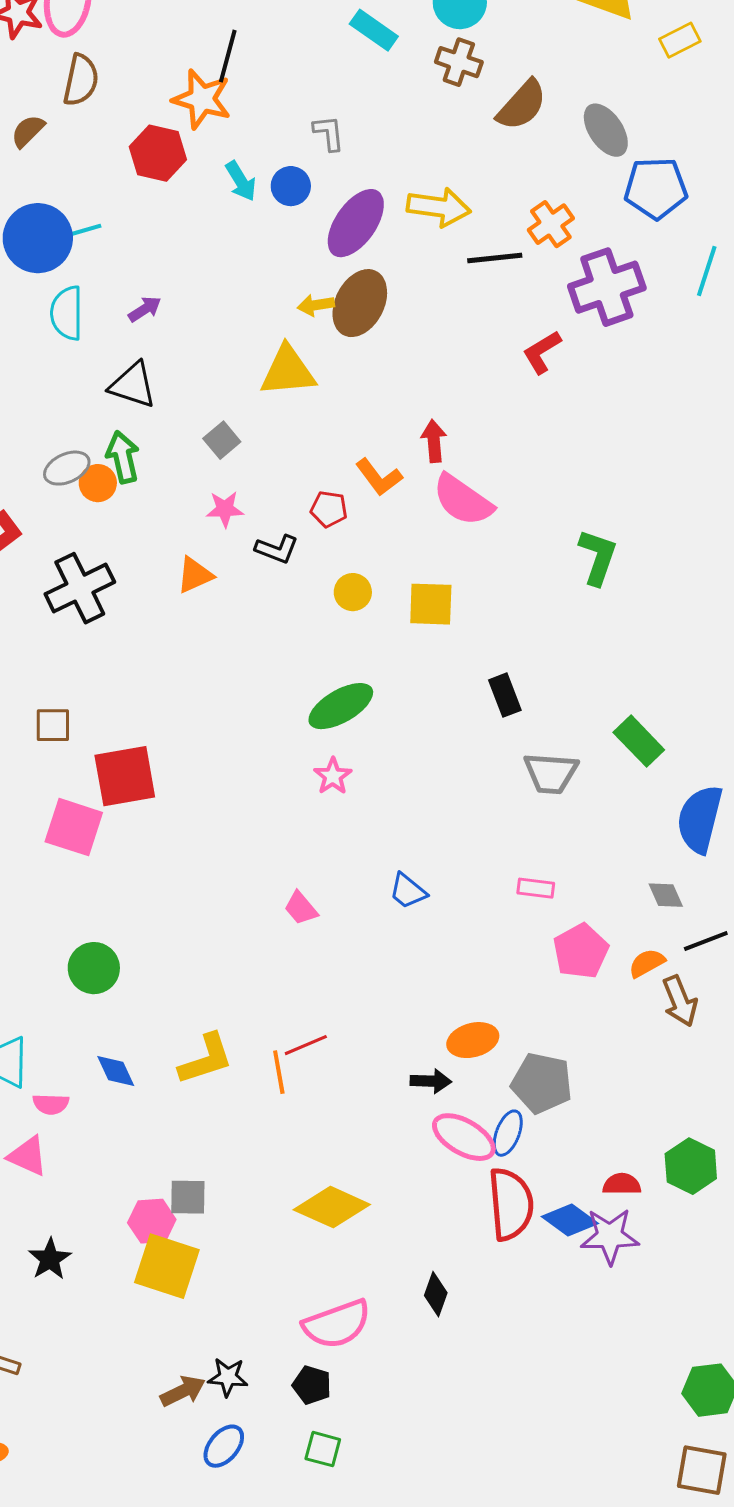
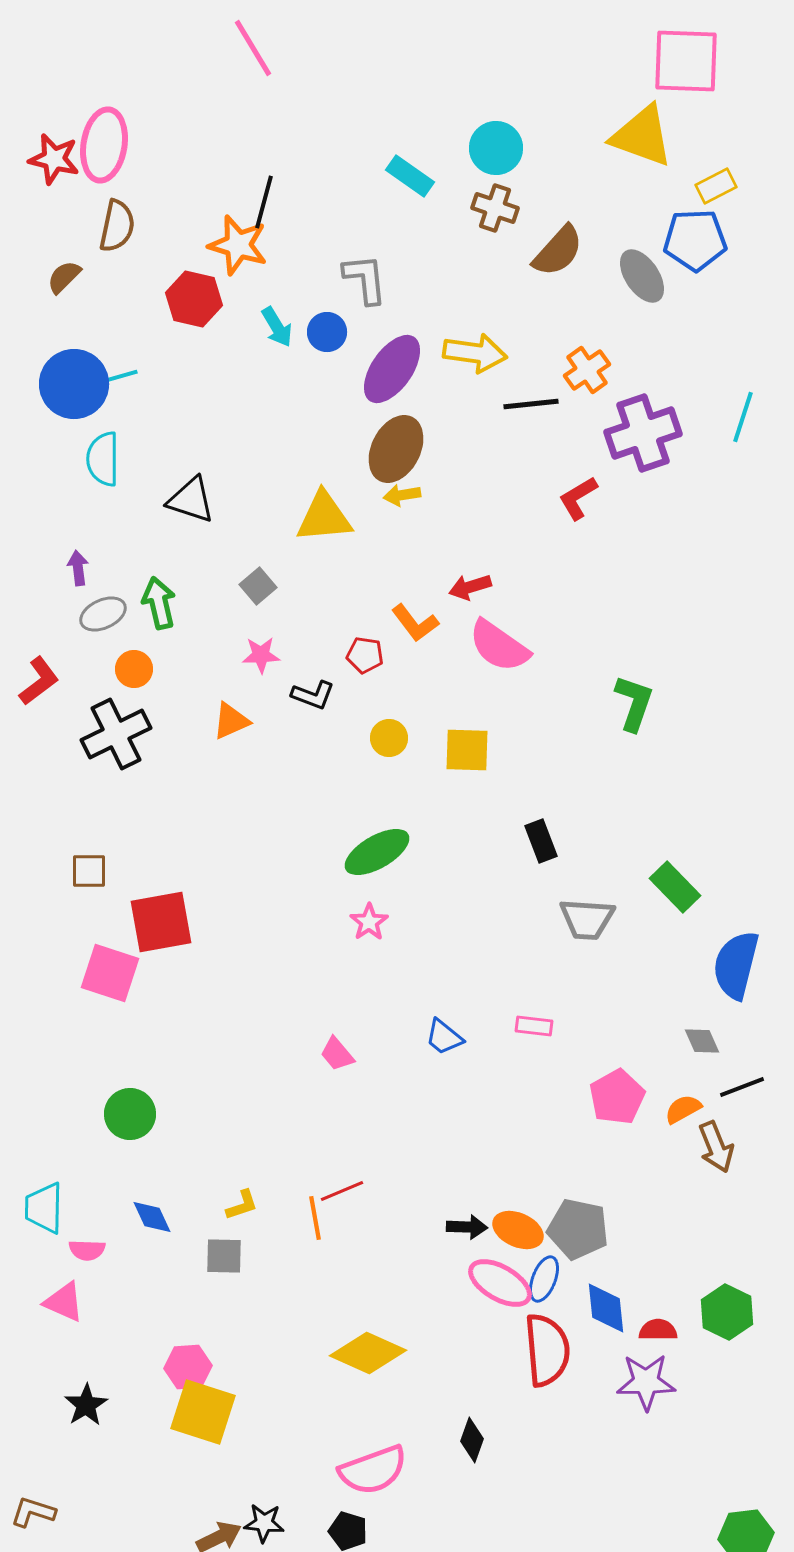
gray L-shape: (329, 133) -> (365, 279), size x1.4
blue pentagon: (656, 188) -> (695, 240), moved
yellow arrow: (316, 305) -> (402, 495), moved
purple arrow: (145, 309) -> (78, 568), moved, turned -64
black triangle: (133, 385) -> (191, 500), moved
red arrow: (434, 441) -> (470, 587), turned -102
orange circle: (98, 483) -> (134, 669), moved
pink rectangle: (536, 888) -> (534, 1026), moved
orange ellipse: (473, 1040) -> (518, 1230), moved, turned 39
yellow L-shape: (206, 1059) -> (242, 1205), size x0.6
gray square: (188, 1197) -> (224, 1256), moved
blue diamond: (570, 1220) -> (606, 1308), moved, turned 48

